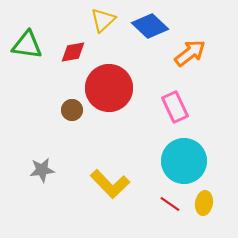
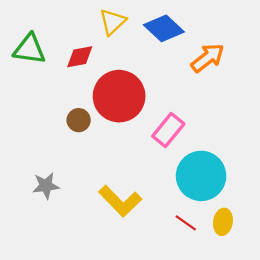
pink rectangle: (175, 107) -> (168, 130), moved, turned 64

